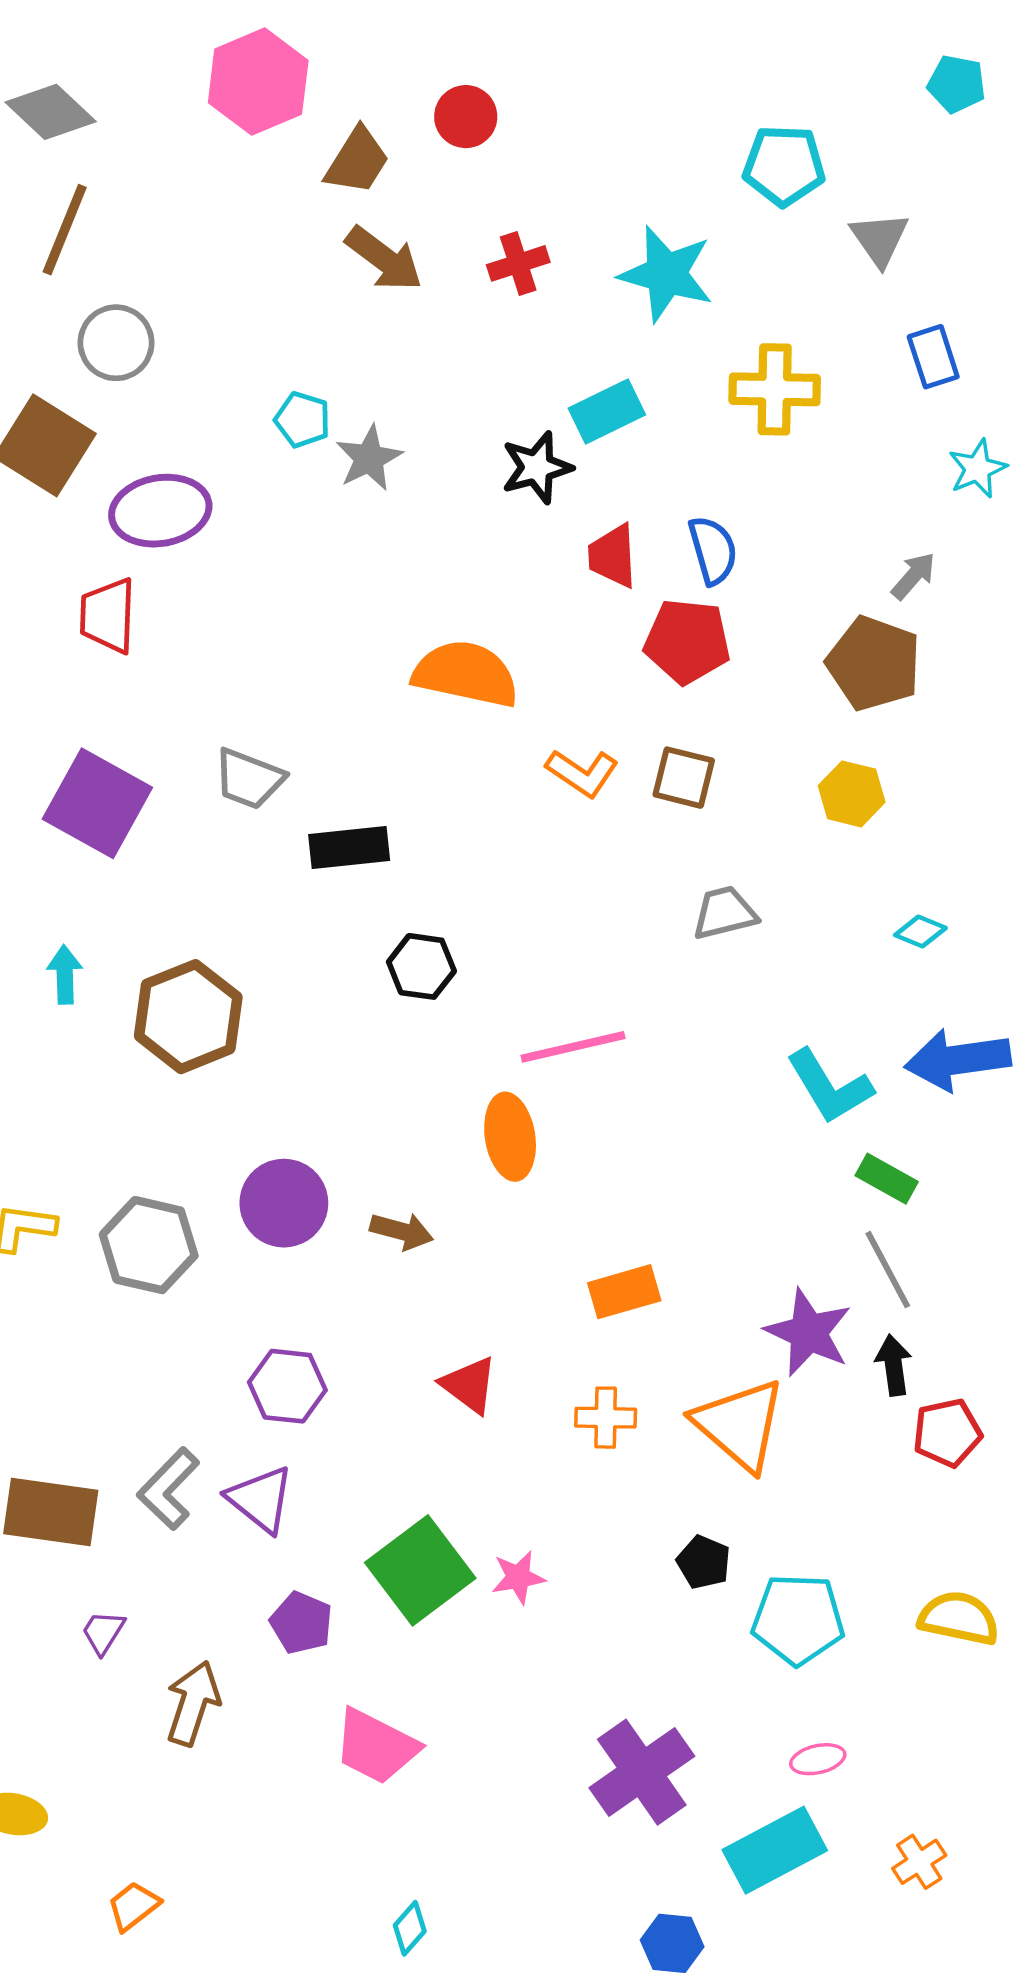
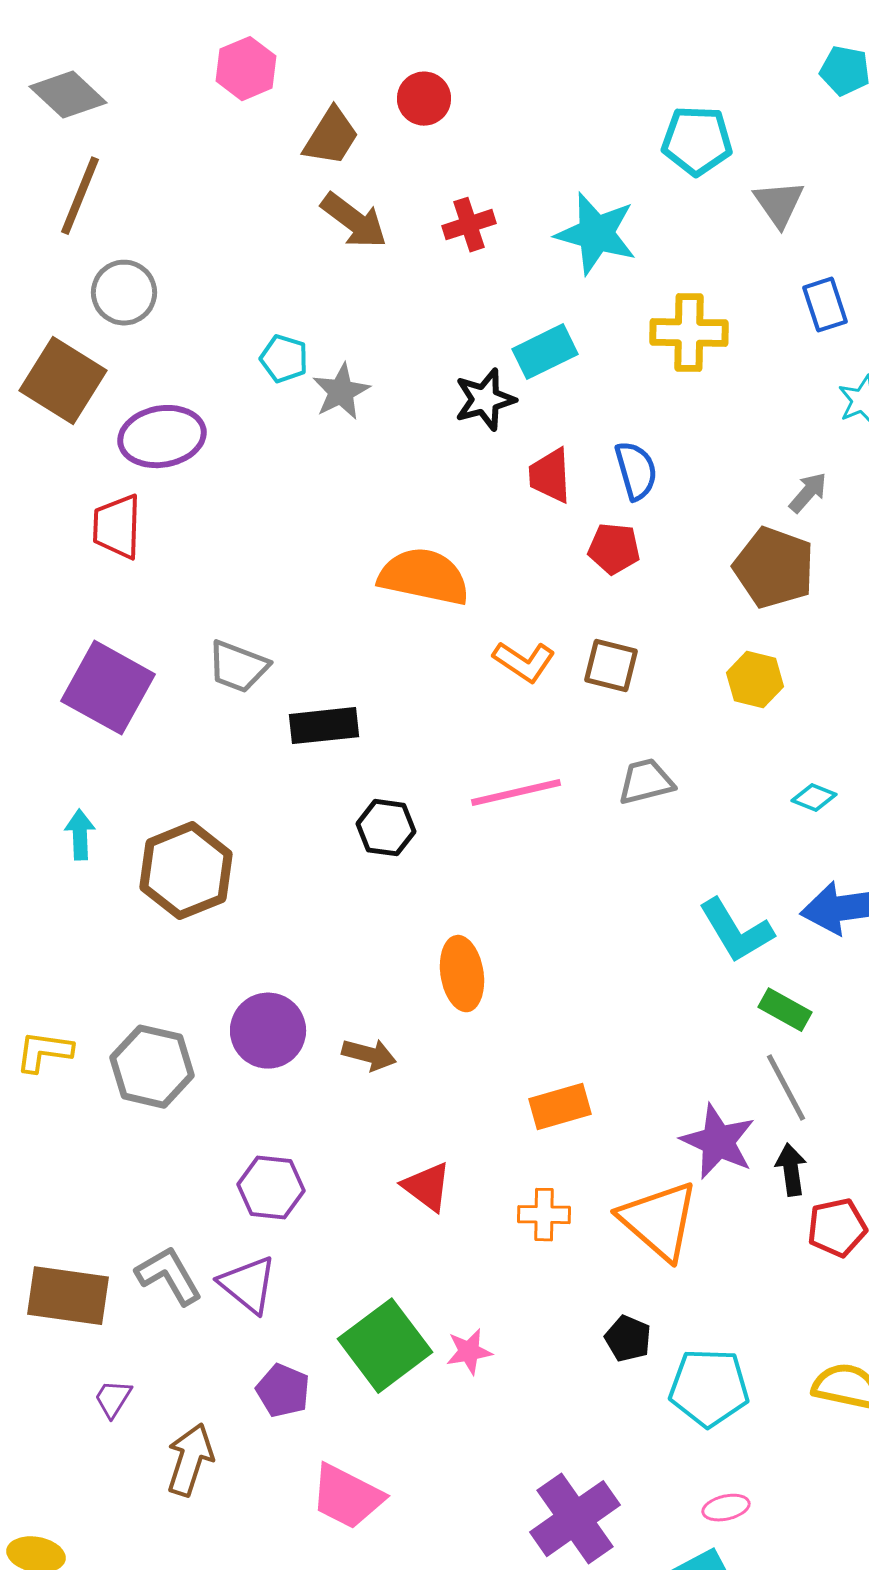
pink hexagon: (258, 82) -> (246, 69), size x0.7
red pentagon: (687, 641) -> (614, 549), size x0.7
pink line: (573, 1047) -> (516, 793), moved
gray L-shape: (168, 1489) -> (169, 1276), turned 106

